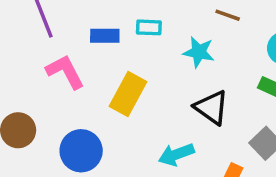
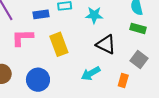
pink L-shape: (65, 72) -> (22, 38), turned -55
yellow rectangle: (128, 94) -> (59, 44), turned -40

